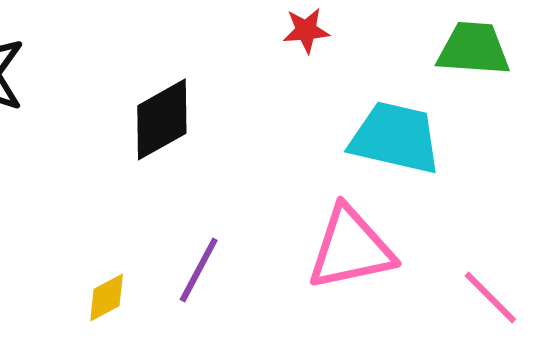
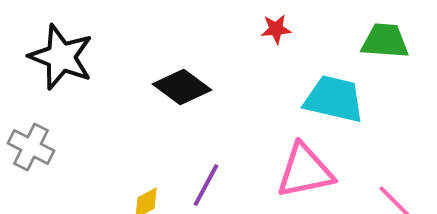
black diamond: (162, 119) -> (182, 87), turned 66

